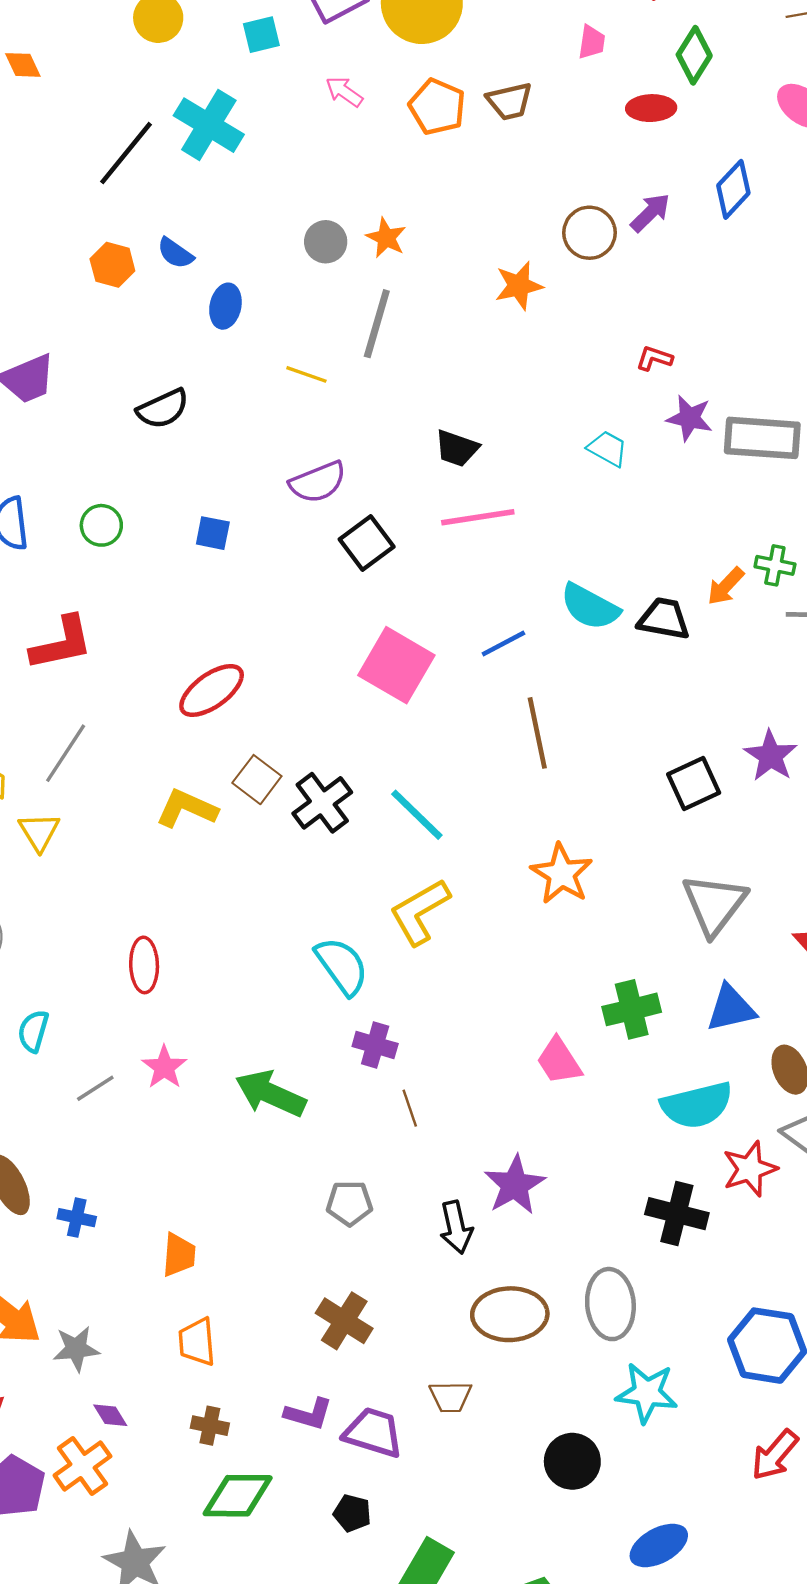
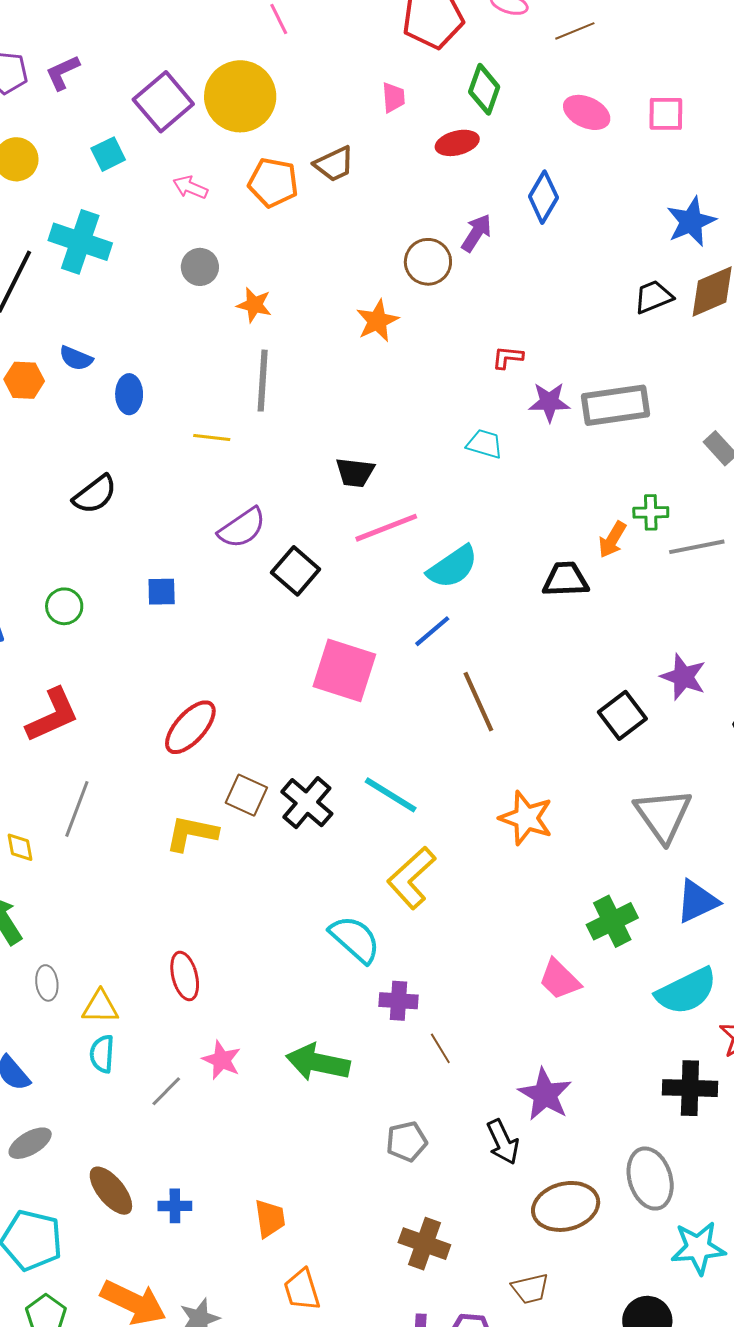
gray circle: (326, 242) -> (200, 267), moved
cyan semicircle: (590, 607) -> (453, 567), moved, turned -50
yellow triangle: (39, 832) -> (100, 1007), moved, turned -45

